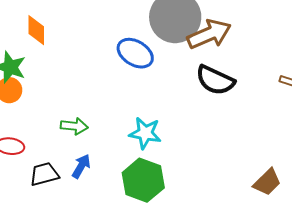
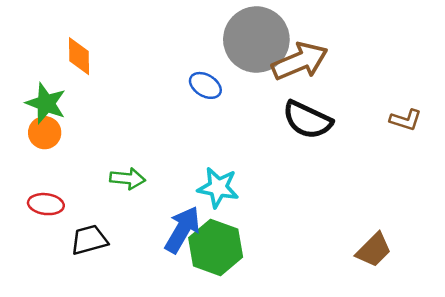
blue ellipse: (135, 53) -> (205, 85), size x0.7
blue arrow: (81, 166) -> (182, 230), moved, size x1.5

